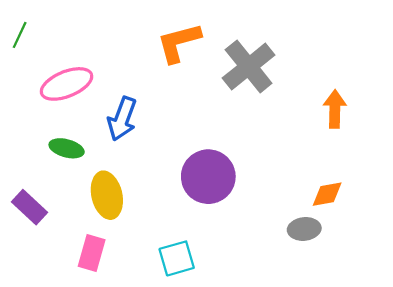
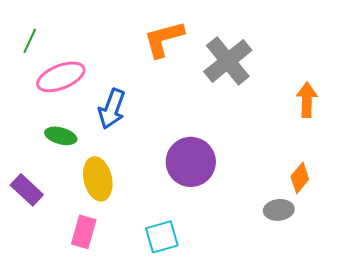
green line: (20, 35) -> (30, 41), moved
orange diamond: (327, 194) -> (300, 178), turned -40

